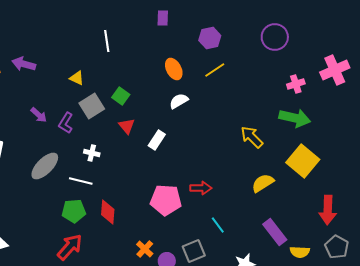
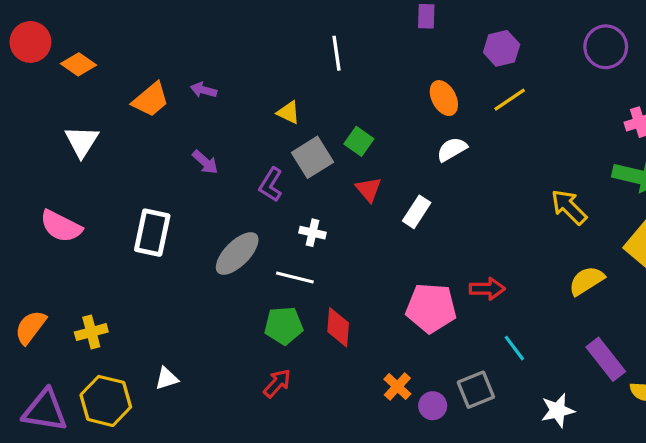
purple arrow: (24, 64) -> (204, 90), size x0.7
purple arrow: (39, 115) -> (205, 162), moved
red arrow: (70, 247) -> (277, 383), size x0.7

